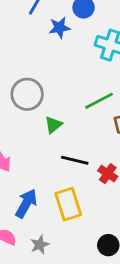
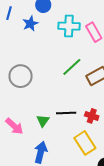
green triangle: (53, 125) -> (43, 121), moved
yellow rectangle: (68, 204) -> (85, 143), moved

